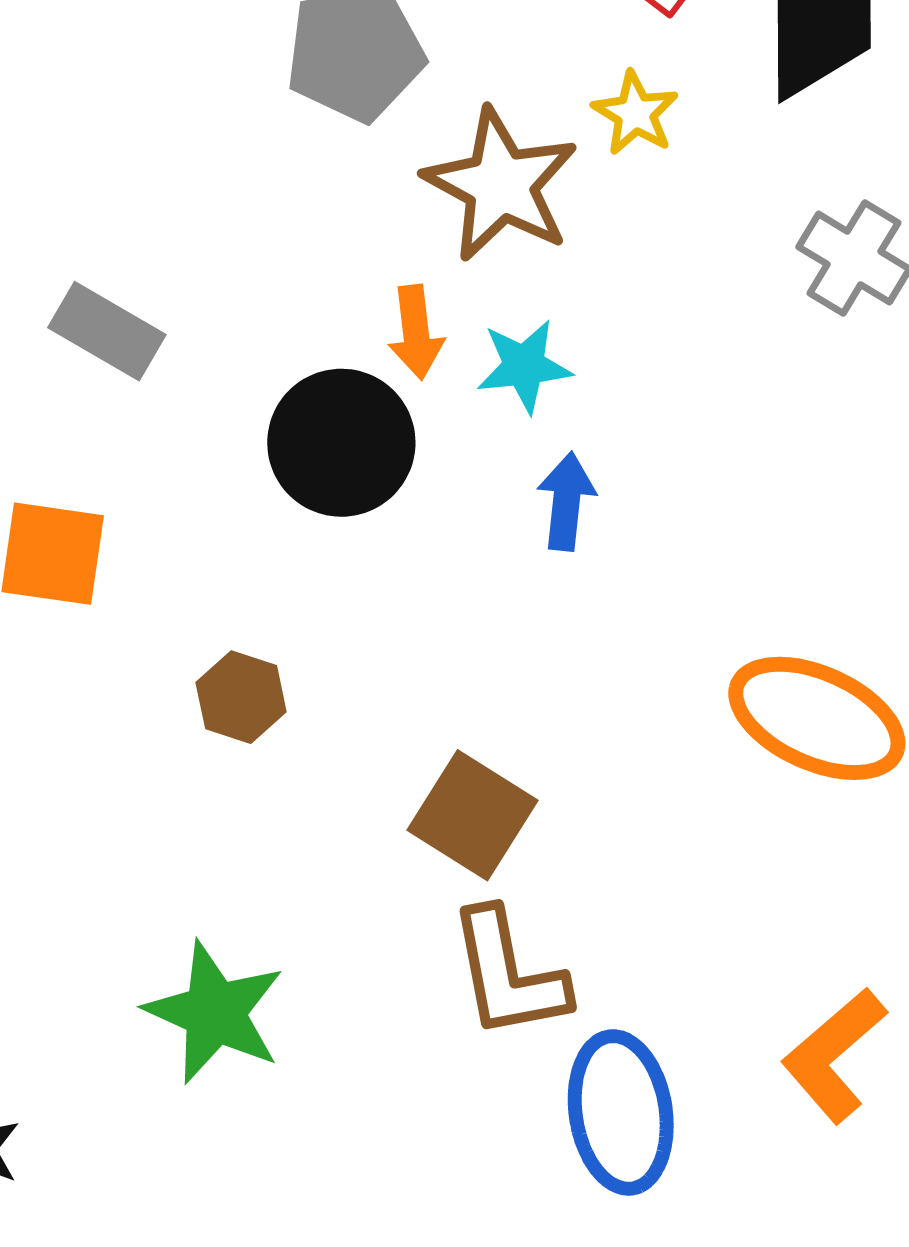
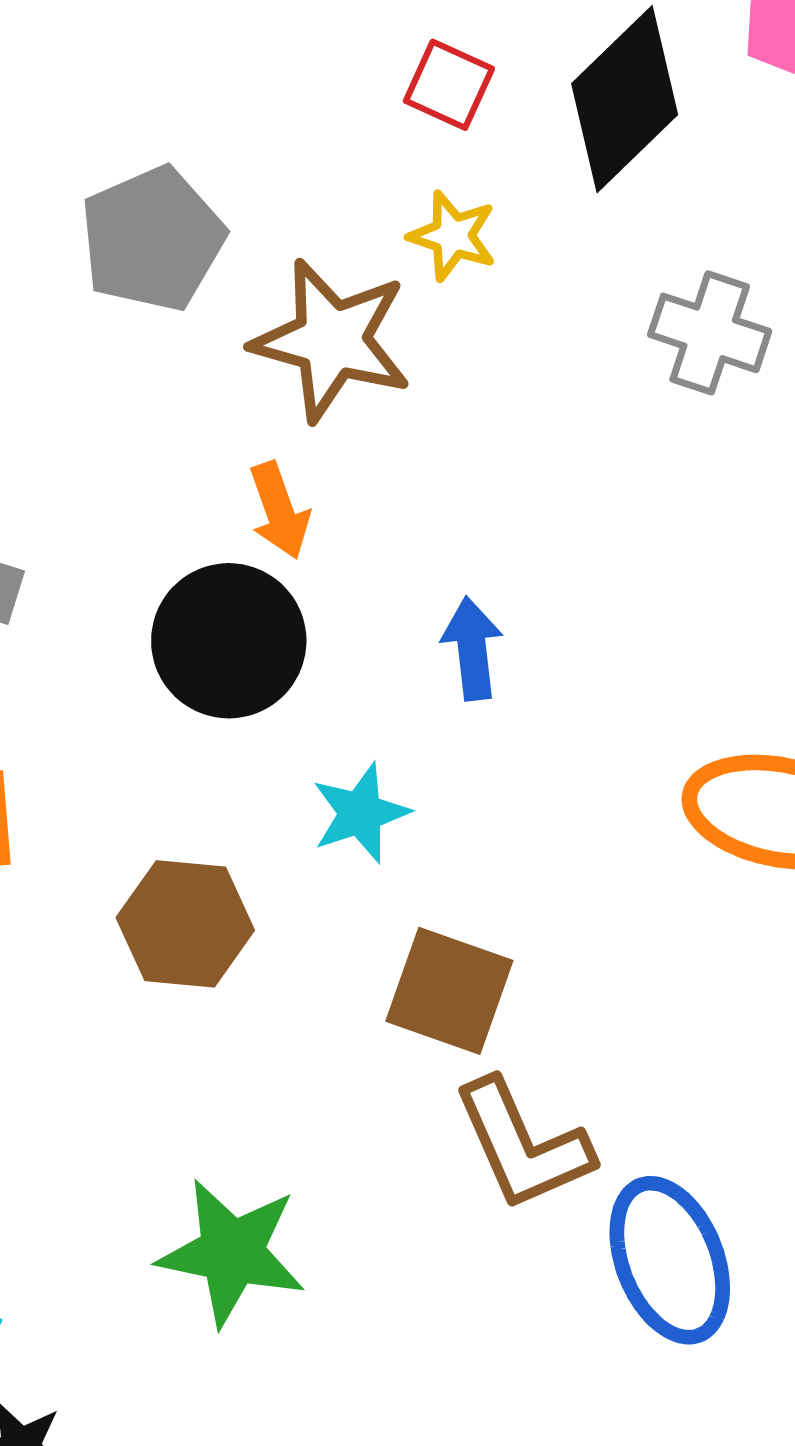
cyan star: (524, 366) -> (360, 813), moved
brown hexagon: (241, 697) -> (185, 924), size x1.4

